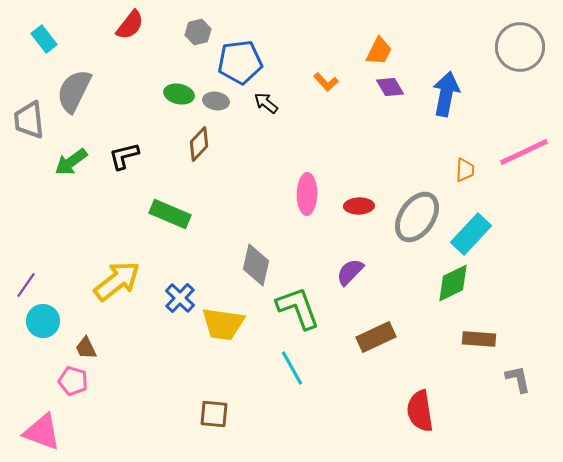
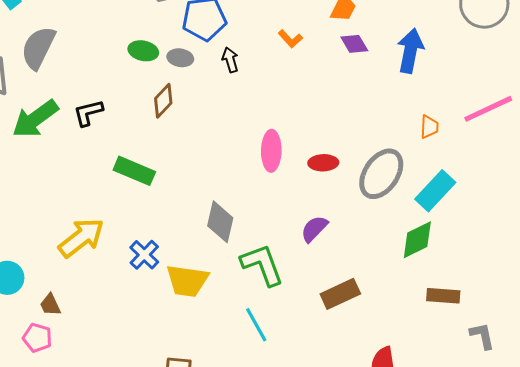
black arrow: (266, 103) -> (230, 60), turned 35
green arrow: (71, 162) -> (35, 119), size x1.4

